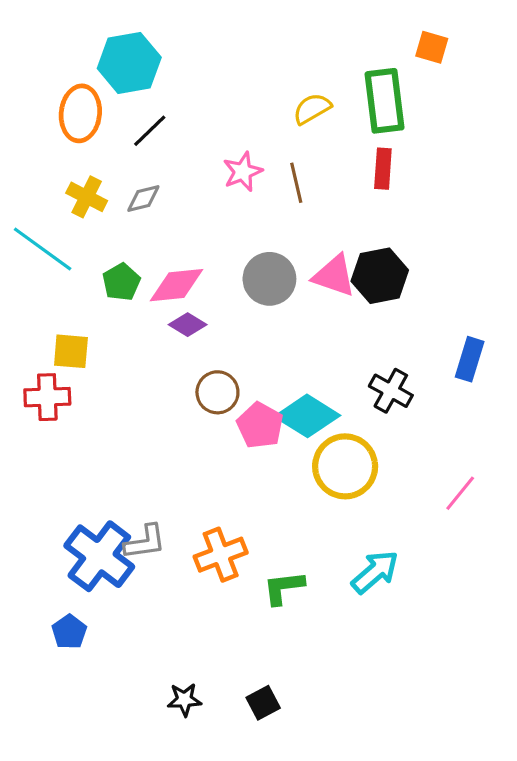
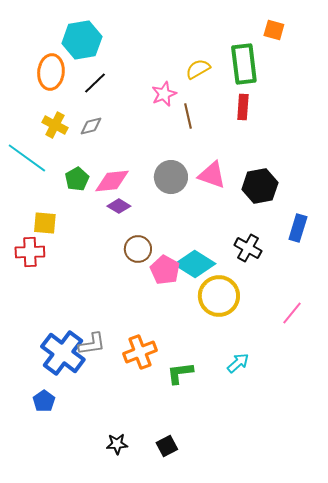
pink star: (243, 172) -> (164, 94), moved
black hexagon: (380, 276) -> (260, 186), moved
cyan arrow: (375, 572) -> (238, 363), size x0.7

